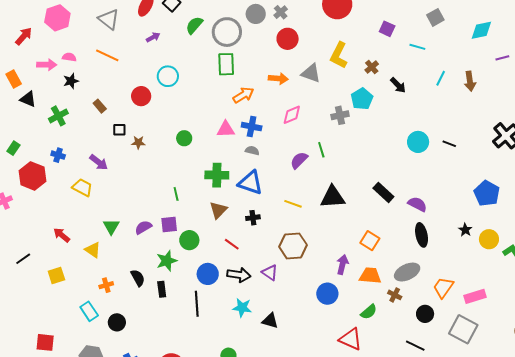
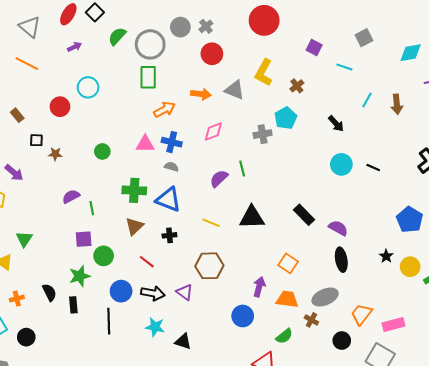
black arrow: (398, 85) -> (336, 124), moved
purple semicircle: (143, 227) -> (71, 196), moved

